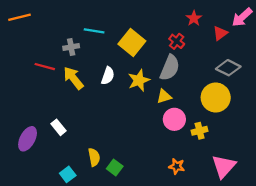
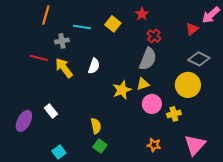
orange line: (19, 17) -> (46, 15), moved, turned -60
red star: (194, 18) -> (142, 14), moved
yellow square: (132, 42) -> (113, 24), moved, size x0.7
yellow star: (139, 80) -> (122, 90), moved
yellow semicircle: (94, 157) -> (96, 126), moved

